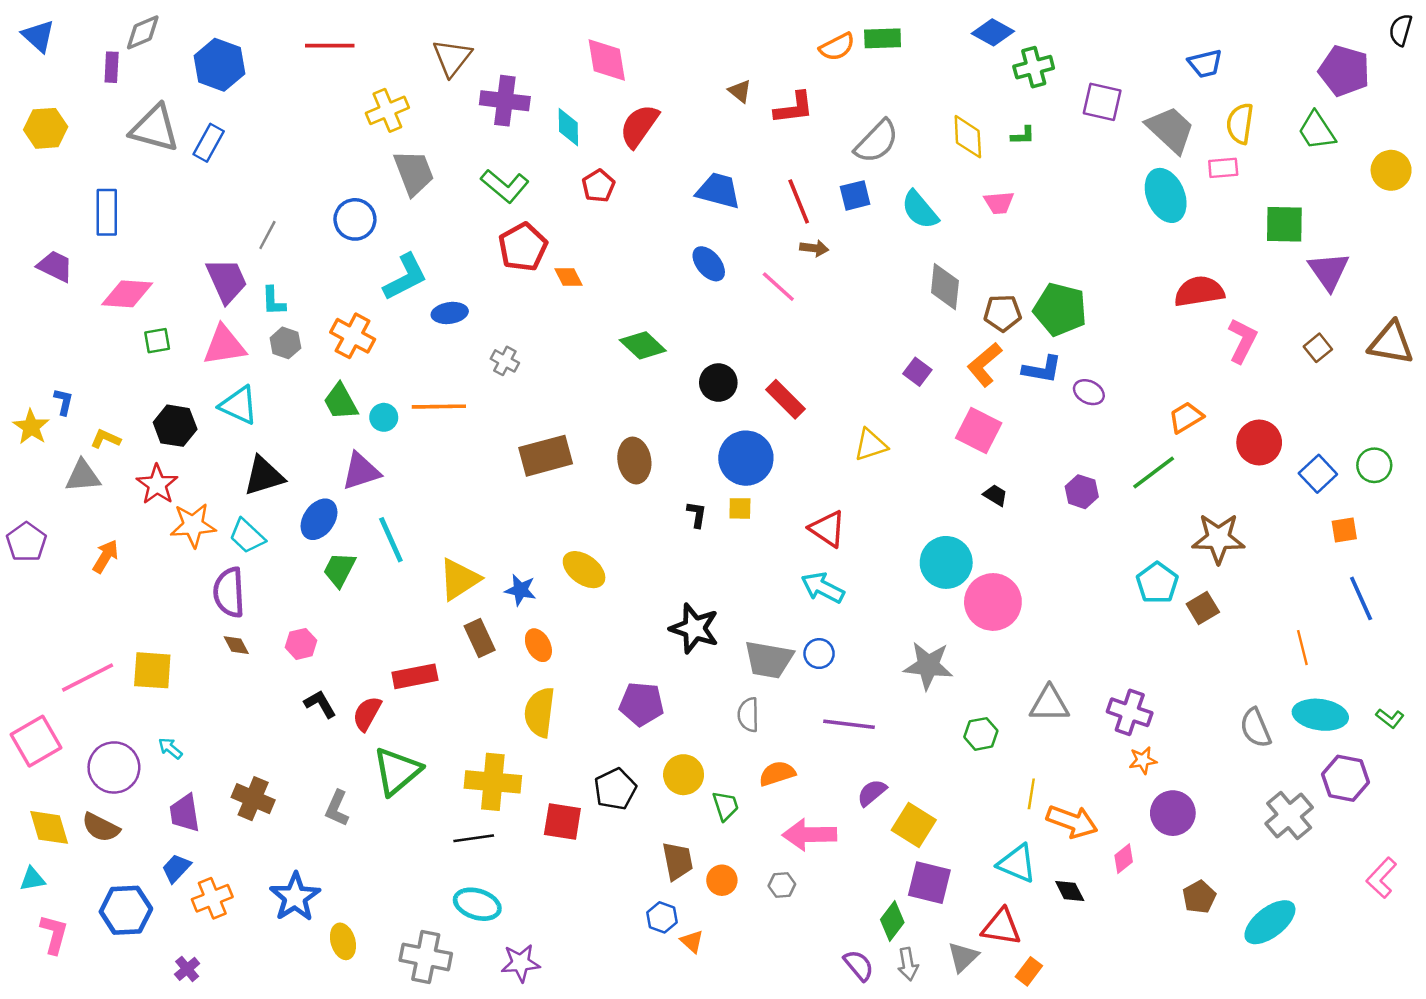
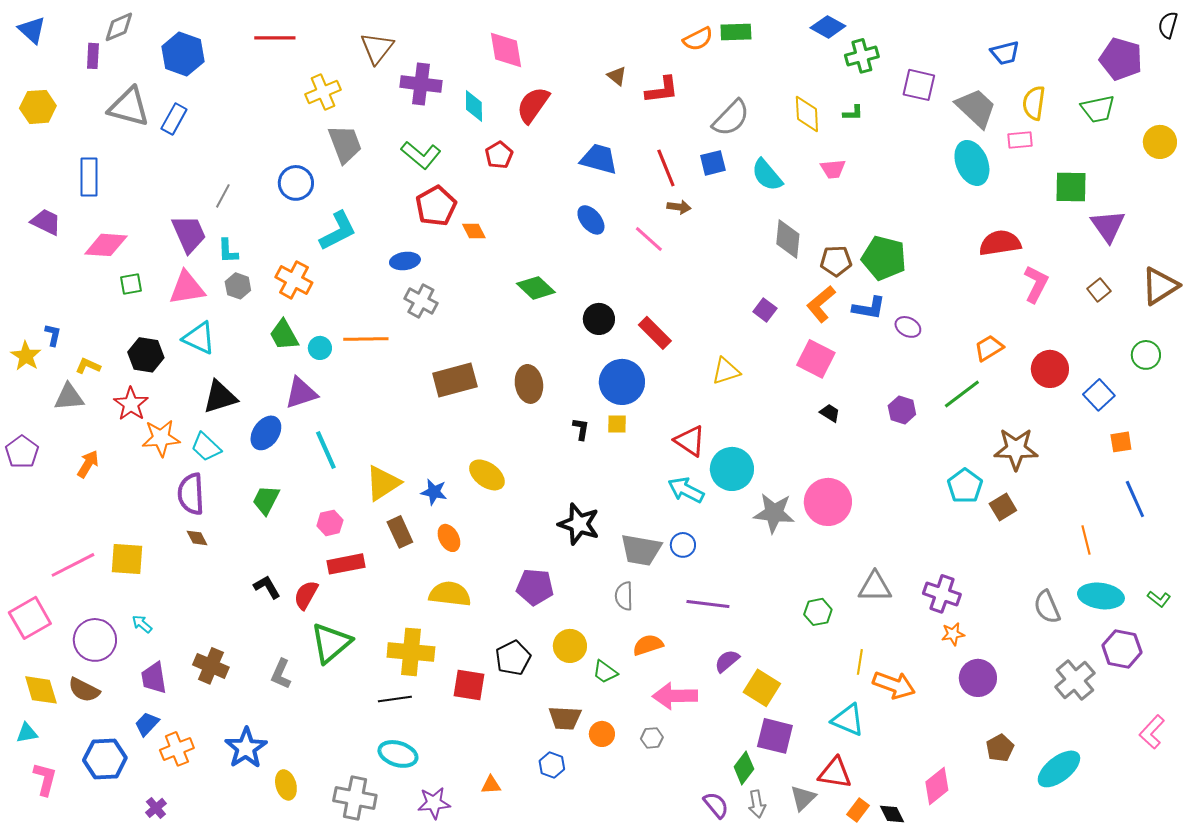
green trapezoid: (1317, 131) -> (1098, 109), turned -69
blue ellipse: (450, 313) -> (405, 261), moved
brown triangle: (1391, 343) -> (1160, 286), turned -42
gray cross: (505, 361) -> (421, 301), size x1.4
green circle: (1374, 465) -> (1146, 355), moved
cyan circle: (946, 562) -> (732, 469), moved
green trapezoid: (339, 570) -> (266, 500), moved
pink hexagon: (301, 644) -> (330, 523), moved
gray star: (928, 666) -> (774, 513), moved
yellow semicircle: (540, 712) -> (450, 594), turned 90
green trapezoid: (726, 806) -> (605, 672), turned 144
pink diamond: (1124, 859) -> (937, 786), moved, size x1.5
brown trapezoid: (678, 861) -> (565, 718), turned 104
black diamond: (1070, 891) -> (892, 814), moved
orange triangle: (692, 941) -> (491, 785), moved, turned -45

